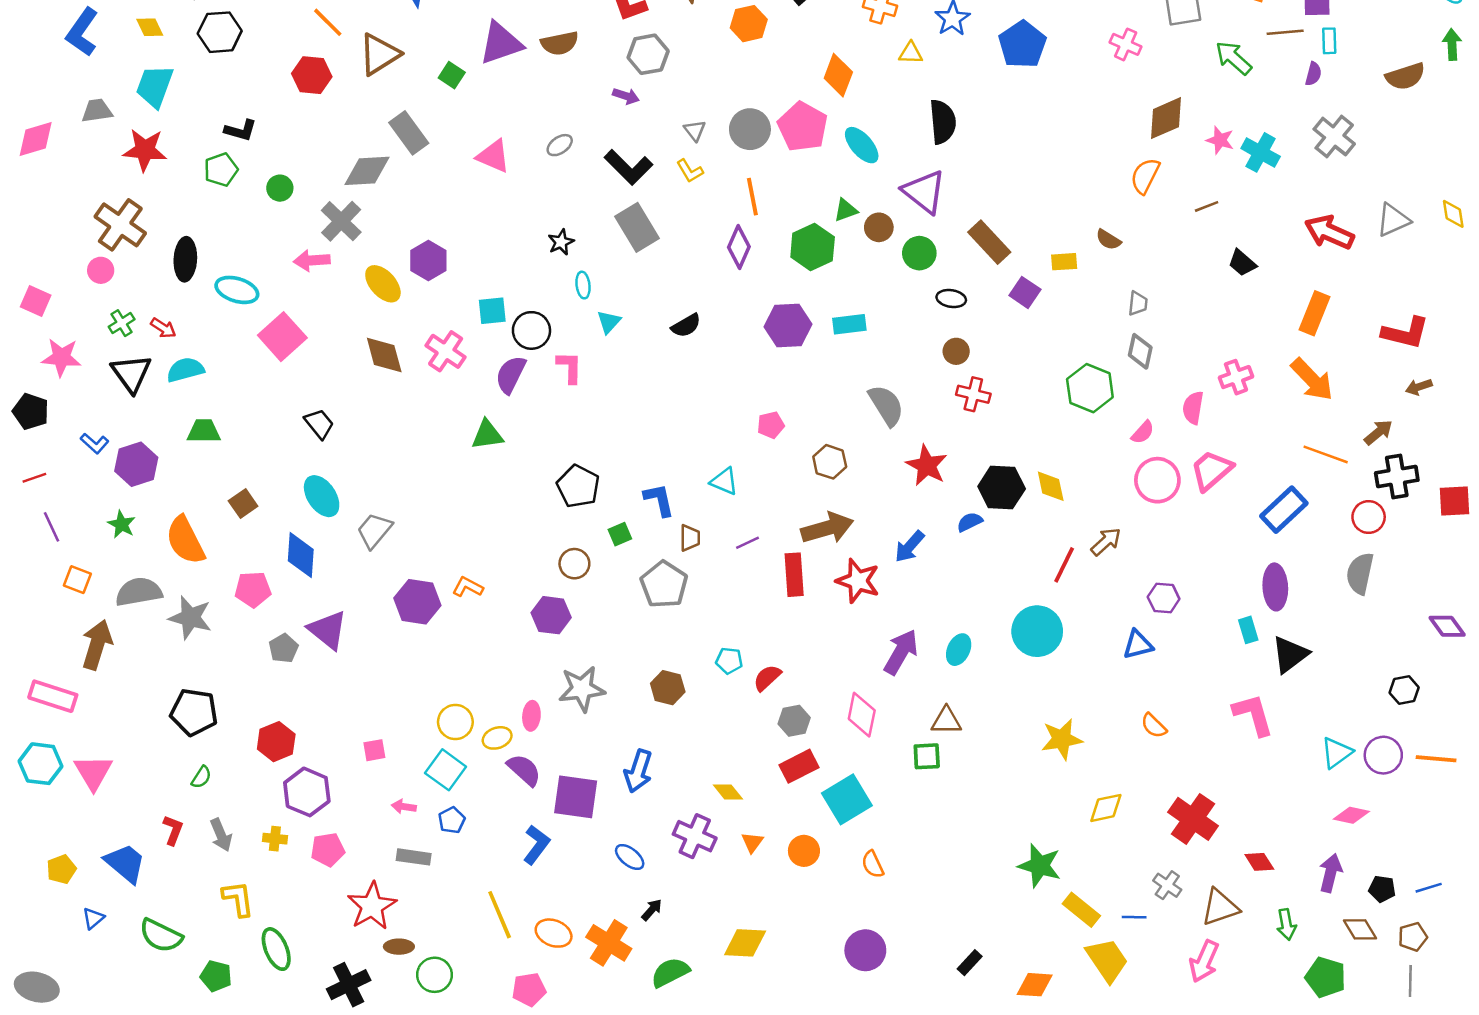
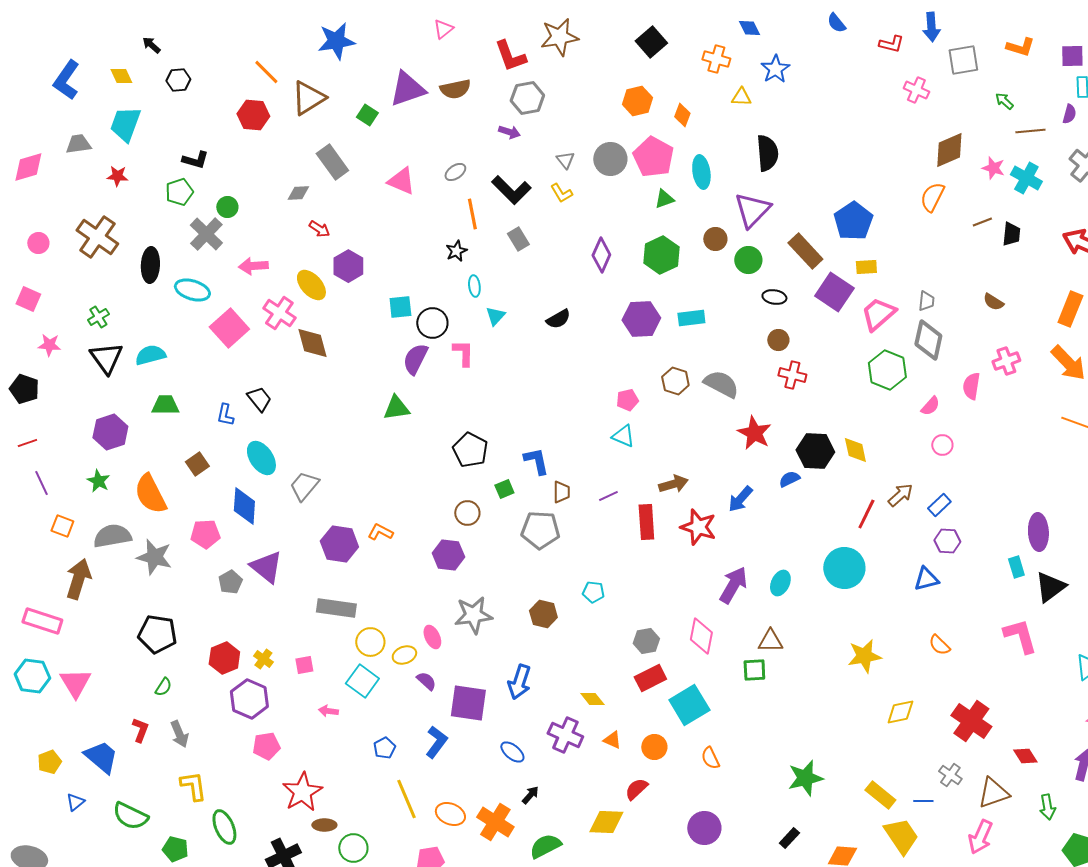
orange hexagon: (749, 24) -> (637, 101), moved
black hexagon: (220, 32) -> (178, 80), size x0.7
brown line: (1285, 32) -> (1030, 131), moved
blue pentagon: (1022, 44) -> (853, 221), moved
green arrow: (1234, 58) -> (1004, 101), size x0.6
orange diamond: (838, 75) -> (682, 115), size x0.7
cyan ellipse: (862, 145) -> (701, 172), turned 32
red star: (145, 150) -> (117, 176), size x0.6
gray diamond: (367, 171) -> (298, 193), size x0.6
purple triangle: (924, 192) -> (752, 210), turned 36
orange line: (752, 197) -> (472, 214), moved
green triangle: (846, 210) -> (664, 199), moved
gray cross: (341, 221) -> (206, 234), moved
gray rectangle: (637, 227) -> (518, 239), size x0.6
brown semicircle: (1108, 240) -> (993, 302), moved
black trapezoid: (1242, 263) -> (1011, 234), moved, turned -125
pink circle: (101, 270) -> (38, 243), moved
purple square: (1025, 292) -> (834, 292), size x1.5
red arrow: (163, 328) -> (319, 229), moved
pink cross: (446, 351) -> (279, 313), moved
gray diamond: (1140, 351) -> (928, 340), size x1.4
pink star: (61, 357) -> (49, 345), size x0.7
gray semicircle: (886, 405) -> (721, 384), turned -30
blue L-shape: (95, 443) -> (225, 415), moved, turned 60
brown hexagon: (830, 462) -> (675, 381), moved
pink trapezoid: (1211, 470) -> (878, 314), moved
pink circle: (1157, 480) -> (942, 445), size x0.6
cyan triangle: (724, 481) -> (623, 436), moved
blue rectangle: (1284, 510) -> (939, 505), moved, size x0.6
brown arrow: (827, 528) -> (673, 484), size x0.7
gray pentagon: (664, 585) -> (540, 530), turned -30
red semicircle: (767, 678) -> (636, 789), moved
pink ellipse: (531, 716) -> (432, 637), turned -30
purple semicircle: (524, 770) -> (426, 681), size x0.7
blue pentagon: (452, 820) -> (384, 748), moved
yellow cross: (275, 839) -> (263, 659), moved, turned 30
orange triangle: (752, 842) -> (612, 740), turned -42
gray rectangle: (414, 857) -> (336, 608), moved, size x1.4
green star: (1040, 866) -> (805, 778), moved, turned -30

